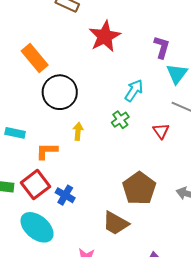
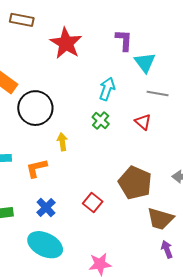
red square: (35, 185) -> (93, 202), moved, size x0.7
blue cross: (65, 195) -> (46, 207), moved, turned 30
brown trapezoid: (116, 223) -> (160, 219), moved

